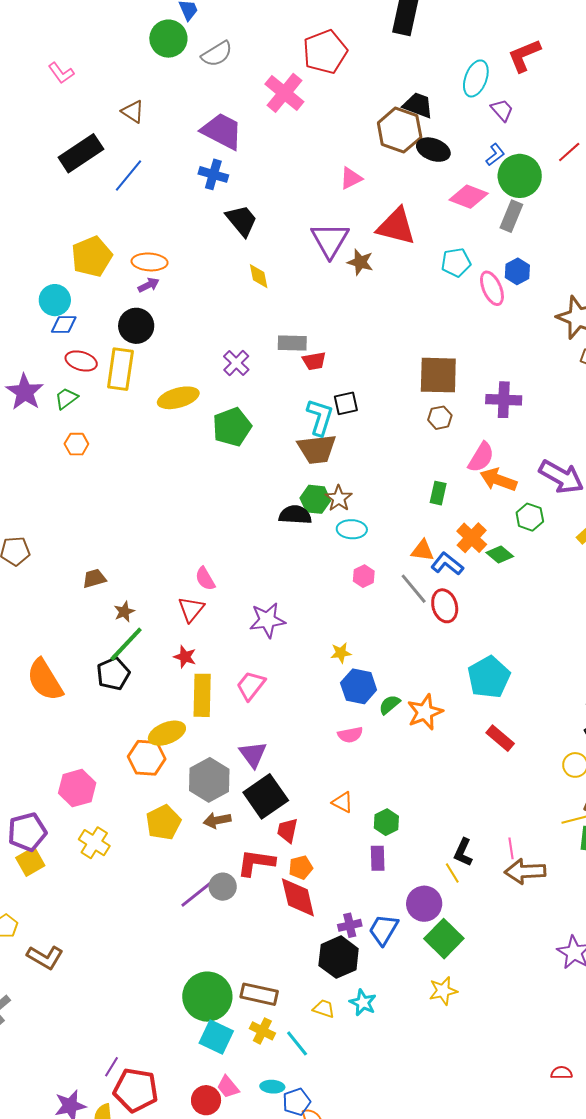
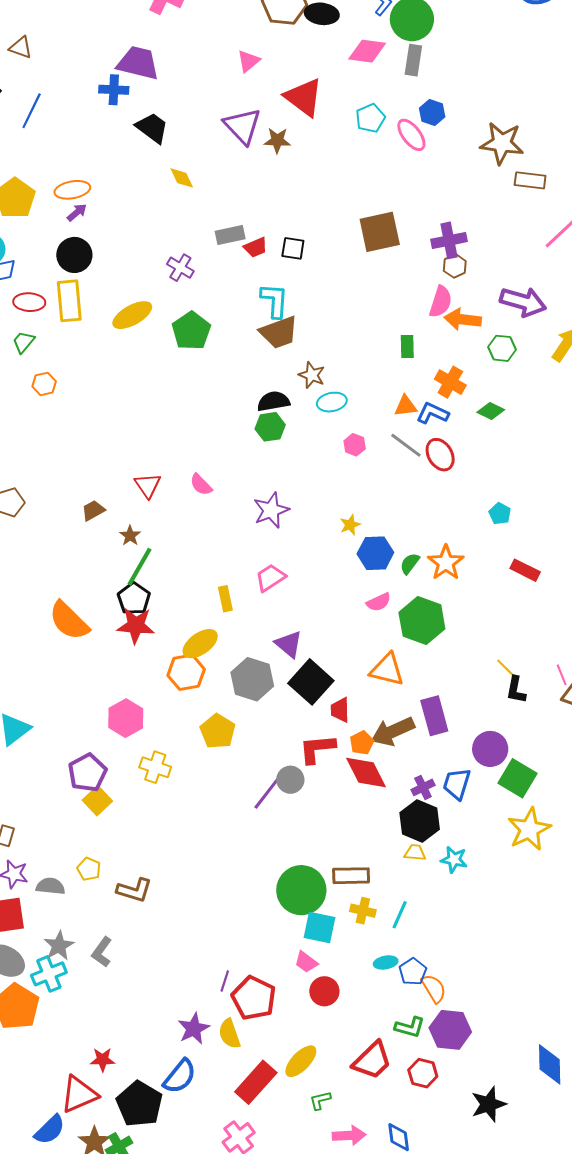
purple trapezoid: (222, 131) -> (138, 63), moved
red triangle: (396, 226) -> (304, 97), turned 36
black square: (346, 403) -> (293, 248), moved, turned 35
brown hexagon: (440, 418) -> (455, 266), moved
green hexagon: (315, 499) -> (270, 427), moved
green diamond: (500, 555) -> (491, 411), moved
red triangle: (191, 609) -> (148, 485), moved
red star: (185, 657) -> (136, 626), moved, size x1.6
cyan pentagon: (489, 677) -> (500, 514), size x0.5
pink trapezoid: (251, 686) -> (270, 578), turned 32
yellow rectangle: (202, 695) -> (225, 599), size x0.6
orange triangle: (343, 802) -> (387, 670), size x1.6
brown arrow: (217, 820) -> (393, 731), moved, size x1.6
green hexagon: (386, 822) -> (422, 621), moved, size x1.8
purple rectangle: (378, 858) -> (434, 716), size x1.5
yellow line: (452, 873) -> (506, 668), moved
yellow star: (443, 991) -> (529, 829), size x1.5
yellow trapezoid: (324, 1009) -> (415, 853), moved
cyan line: (297, 1043) -> (400, 915), turned 76
pink trapezoid: (228, 1087) -> (306, 962), moved
red pentagon: (136, 1090) -> (254, 998), turned 30

